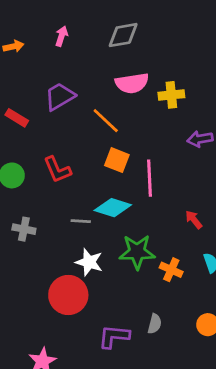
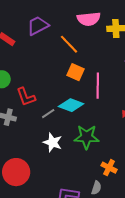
red L-shape: (57, 170) -> (26, 97), moved
gray line: (81, 221) -> (48, 114), turned -40
orange cross: (171, 270) -> (109, 168), moved
red circle: (68, 295) -> (16, 172), moved

